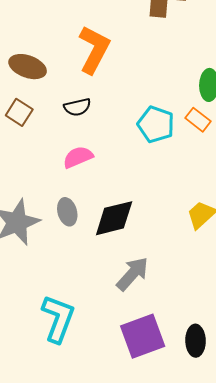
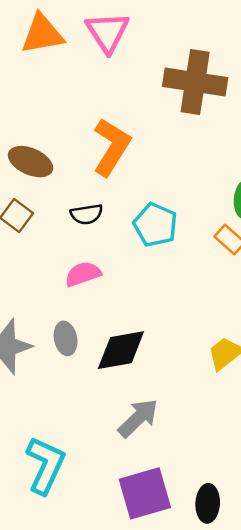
cyan pentagon: (156, 124) -> (155, 225), moved

